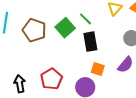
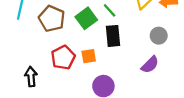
orange square: (98, 69) -> (89, 56), moved, turned -32
red pentagon: (51, 79) -> (63, 57), moved

